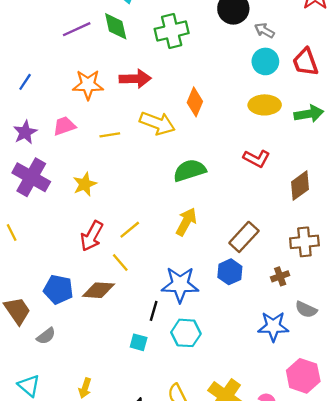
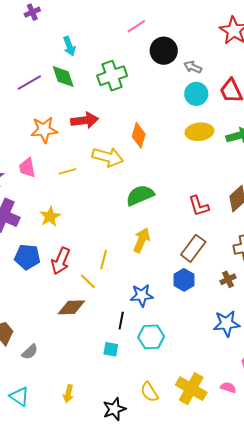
pink trapezoid: (64, 126) -> (27, 168), turned -75
red L-shape: (257, 158) -> (199, 206), moved, turned 50
yellow line: (130, 230) -> (104, 259), moved, turned -30
blue star: (180, 285) -> (142, 295), size x0.7
blue pentagon: (58, 290) -> (27, 257), moved

